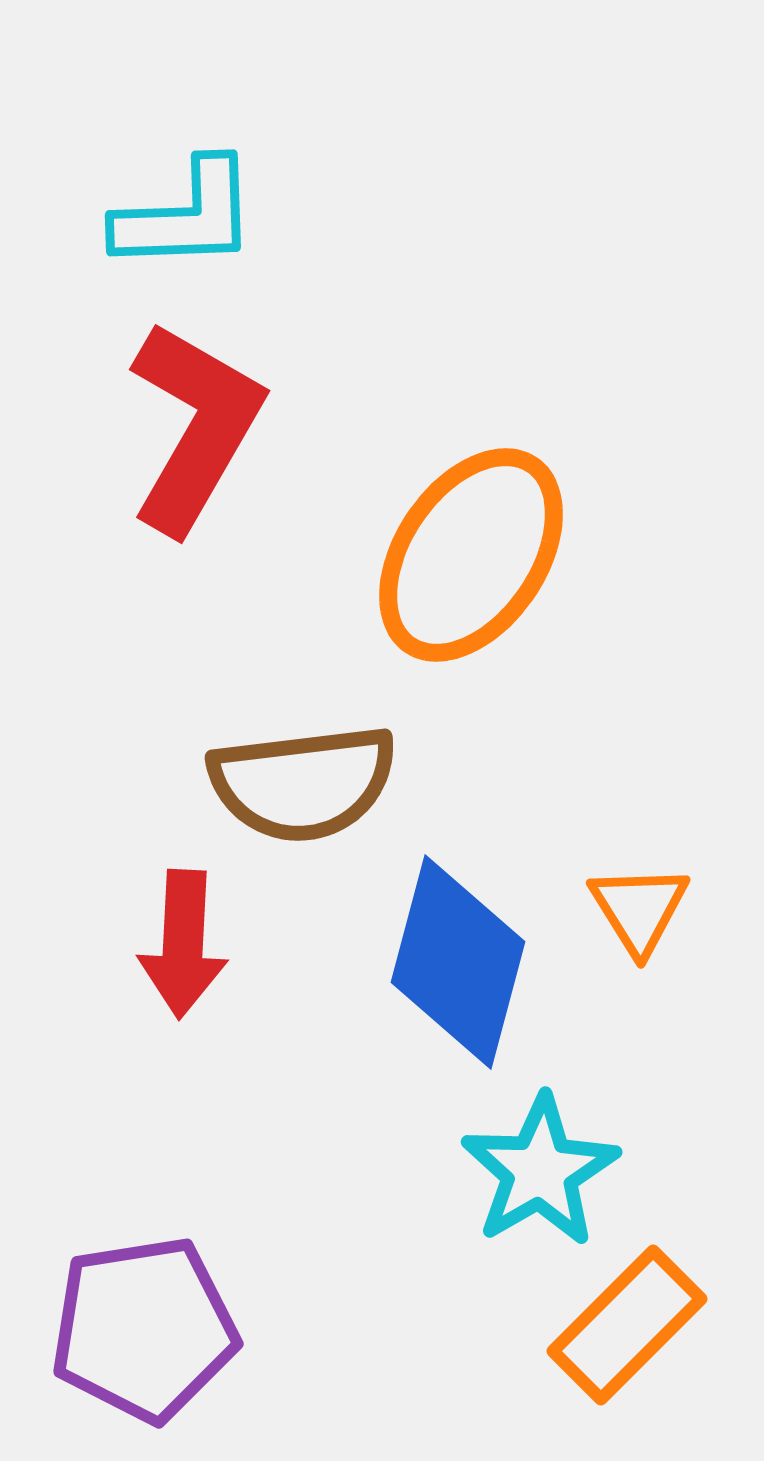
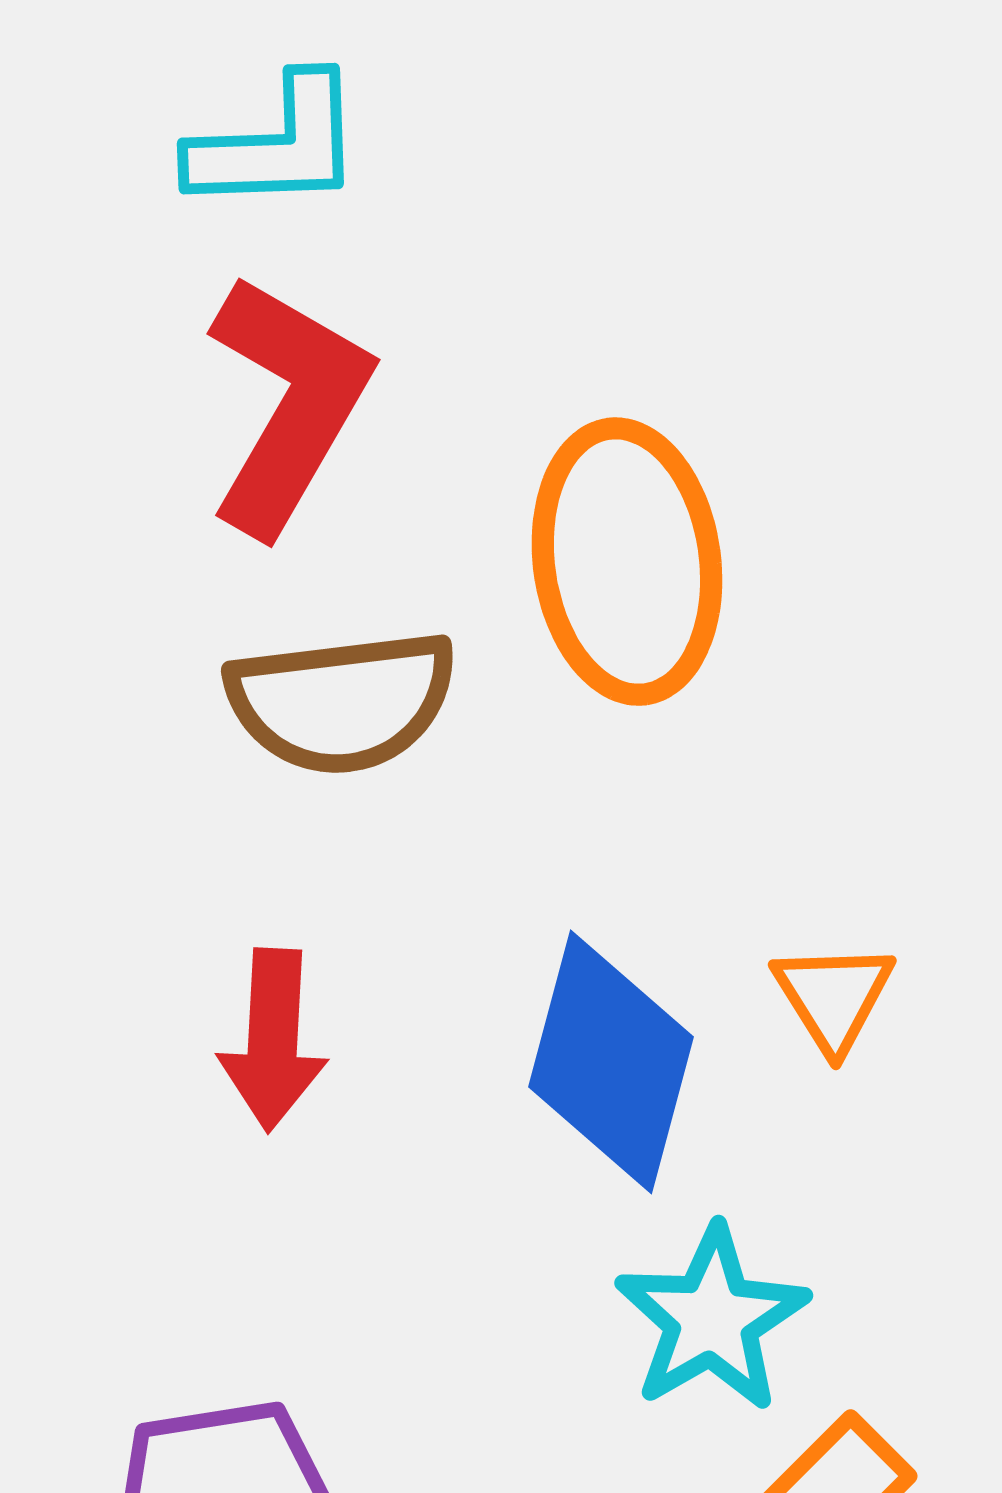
orange ellipse: (471, 555) -> (627, 562), turned -42
brown semicircle: (303, 783) -> (342, 702), moved

